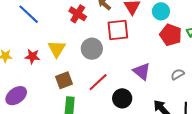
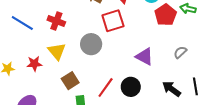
red cross: (78, 14) -> (56, 21), moved
red pentagon: (171, 35) -> (166, 15), turned 30
red line: (98, 82) -> (106, 88), moved

